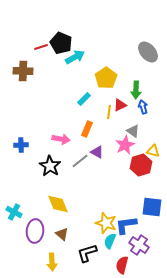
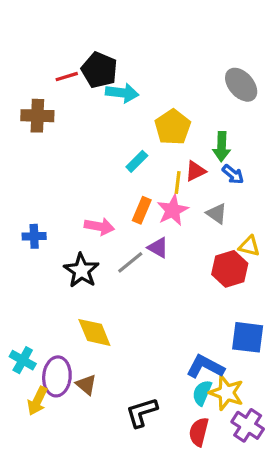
cyan arrow: (75, 57) -> (122, 93), turned 36
blue arrow: (143, 107) -> (233, 174), turned 144
pink star: (125, 145) -> (173, 210), moved
cyan cross: (14, 212) -> (23, 360), moved
yellow star: (106, 223) -> (226, 393), moved
blue L-shape: (126, 225) -> (205, 367), turned 35
brown triangle: (62, 234) -> (86, 385), moved
cyan semicircle: (110, 241) -> (202, 393), moved
purple cross: (139, 245) -> (248, 425), moved
yellow arrow: (52, 262) -> (37, 401), moved, turned 30

